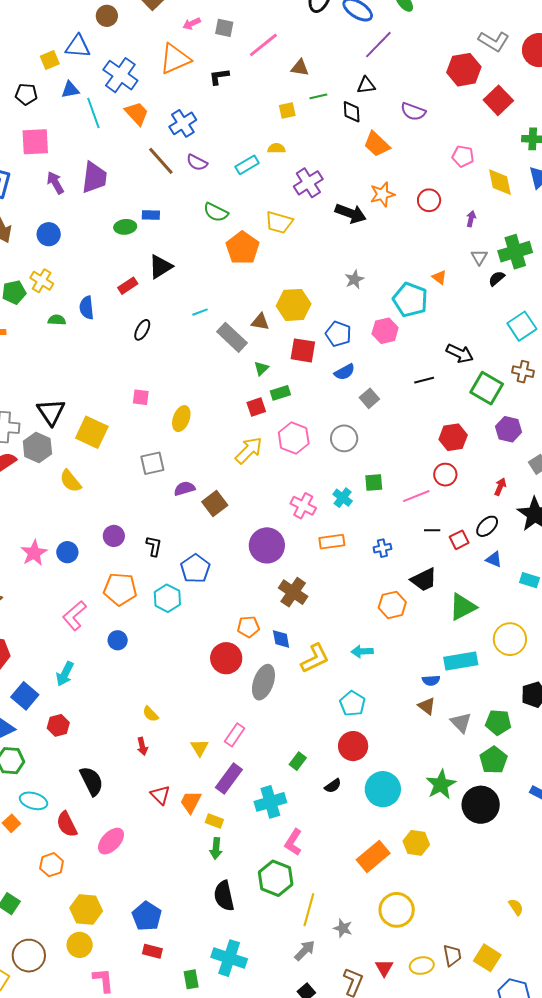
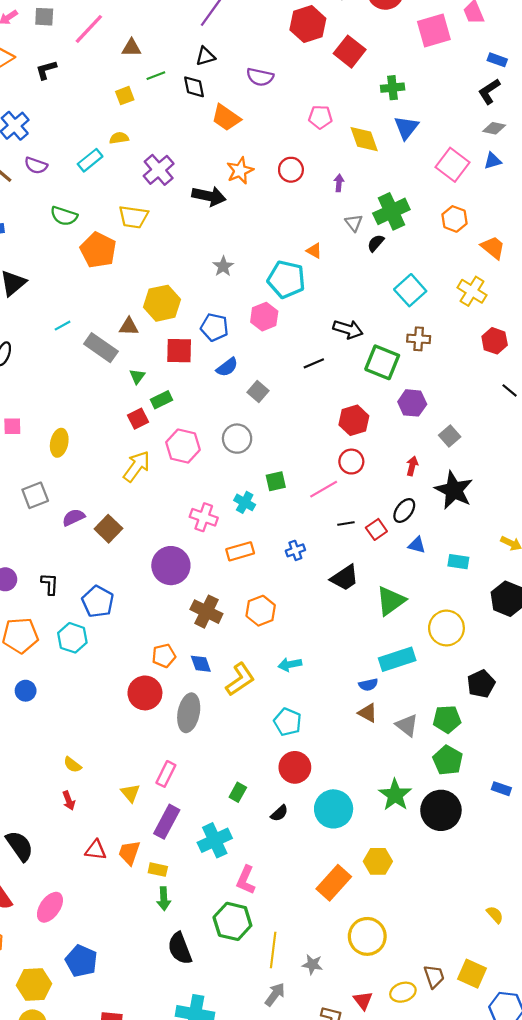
orange hexagon: (392, 605) -> (261, 611), moved
red triangle: (160, 795) -> (96, 850), turned -30
blue pentagon: (147, 916) -> (81, 961), moved

